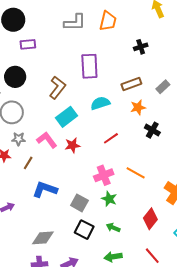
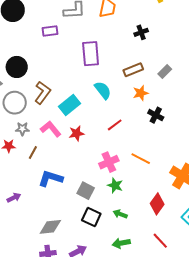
purple rectangle: (28, 44) -> (50, 31), moved
brown L-shape: (57, 88) -> (43, 93), moved
cyan semicircle: (100, 103) -> (103, 90), turned 72

